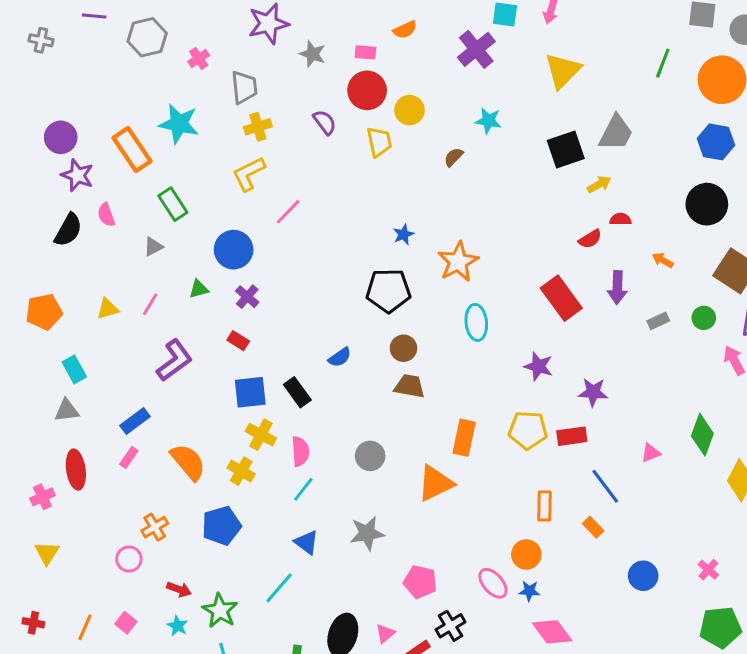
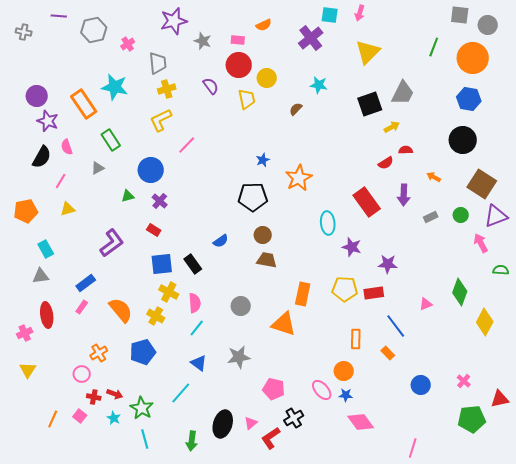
pink line: (150, 304) -> (61, 181), moved
cyan ellipse: (476, 322) -> (328, 223), moved
orange triangle: (435, 483) -> (284, 324), turned 44
red cross: (33, 623) -> (94, 397), moved

